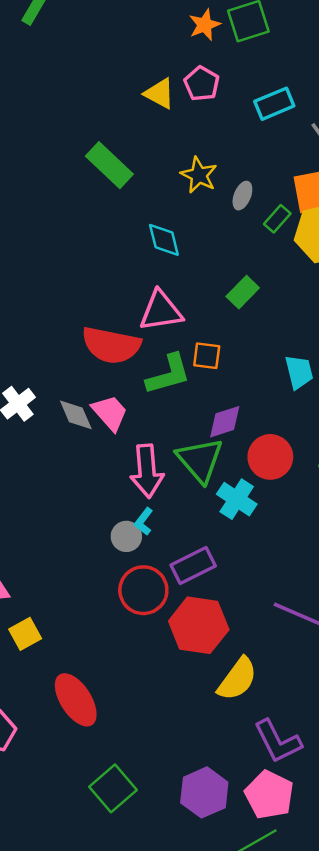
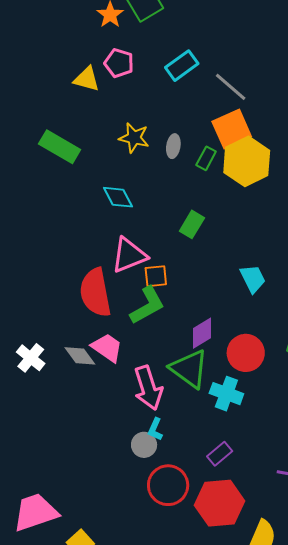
red semicircle: (111, 345) -> (95, 293), turned 81
orange square: (207, 356) -> (156, 276), moved
purple rectangle: (193, 566) -> (220, 454), moved, size x0.7

